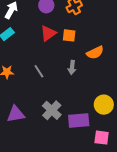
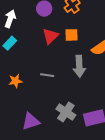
gray arrow: (72, 67) -> (79, 66), size x1.5
gray line: (39, 71) -> (47, 75), turned -40

